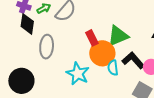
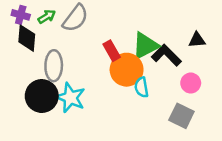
black L-shape: (133, 60) -> (166, 55), moved
cyan star: (78, 74) -> (70, 98), moved
black circle: (21, 81) -> (42, 96), moved

